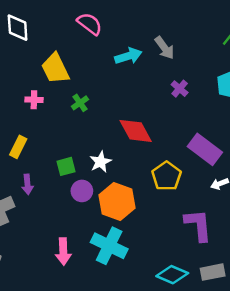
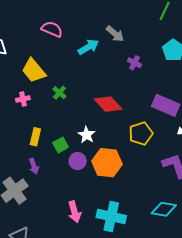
yellow rectangle: (18, 147) -> (35, 137), moved
yellow pentagon: (167, 176) -> (141, 133), turned 30
cyan cross: (109, 246) -> (111, 217), moved

